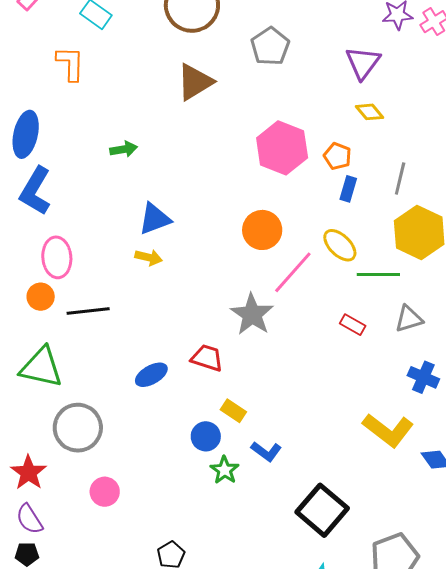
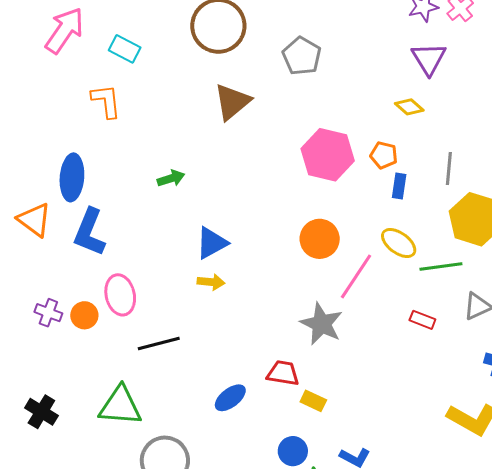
purple triangle: (363, 63) -> (429, 59), moved
orange circle: (41, 297) -> (84, 315), moved
yellow rectangle: (233, 411) -> (313, 401), moved

